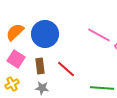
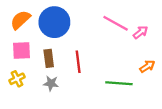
pink square: (16, 59) -> (22, 50), turned -36
red line: (66, 69) -> (78, 62), turned 42

